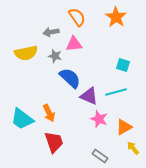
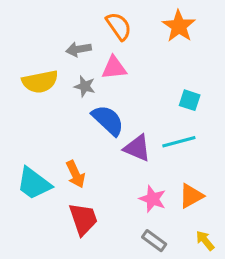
pink star: (99, 119) -> (153, 199), moved
yellow arrow: (133, 148) -> (205, 241), moved

